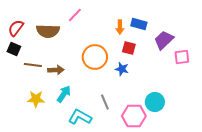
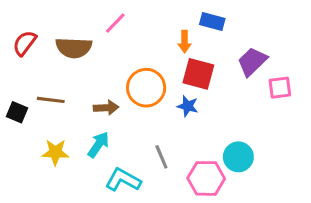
blue rectangle: (139, 24) -> (212, 22), moved
red square: (129, 48) -> (198, 74), size x1.5
black square: (14, 49) -> (17, 112), moved
brown arrow: (56, 70) -> (106, 108), moved

